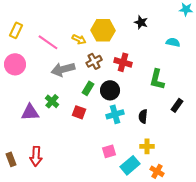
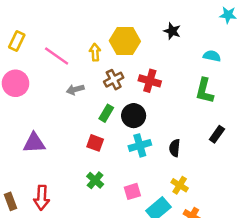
yellow arrow: (79, 39) -> (95, 52), turned -120
gray arrow: (63, 69) -> (75, 90), size x0.6
green L-shape: (157, 79) -> (204, 91), moved
green cross: (52, 101) -> (95, 180), moved
yellow cross: (147, 146) -> (180, 185), turned 32

